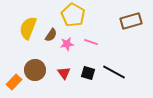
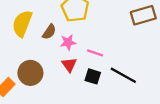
pink line: (91, 42) -> (95, 53), moved
red triangle: (64, 73) -> (69, 65), moved

